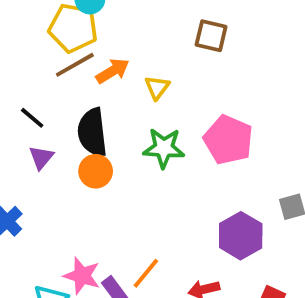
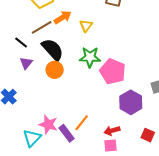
brown line: (75, 65) -> (42, 27), moved
black semicircle: (92, 132) -> (52, 50), turned 145
pink pentagon: (228, 140) -> (113, 71), moved

